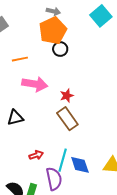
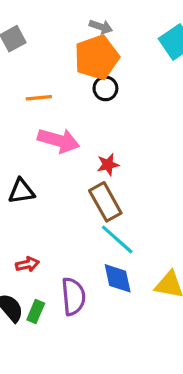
red arrow: (36, 155) -> (27, 264), moved
cyan line: (63, 160) -> (117, 239), moved, turned -70

